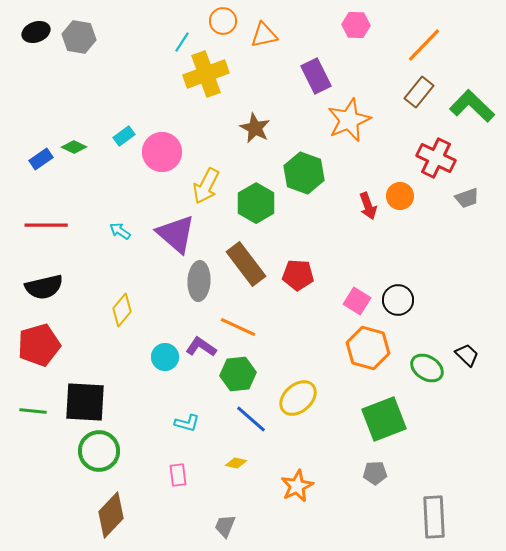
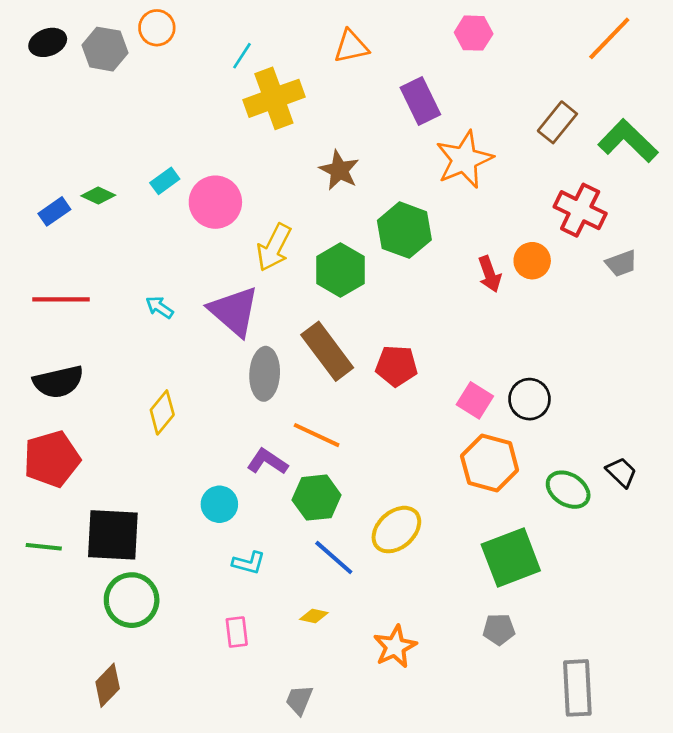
orange circle: (223, 21) -> (157, 28), moved
orange line: (424, 45) -> (609, 38), moved
cyan circle: (165, 357) -> (219, 504), moved
brown diamond: (111, 515) -> (108, 685), moved, size x0.7

